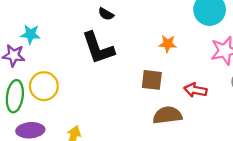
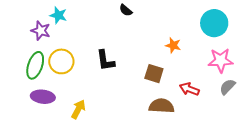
black L-shape: (98, 48) -> (105, 60), moved, size x0.7

